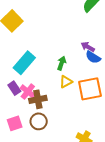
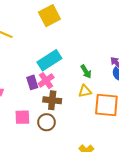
green arrow: (62, 63) -> (86, 72), turned 112
pink cross: (28, 92) -> (46, 81), moved

